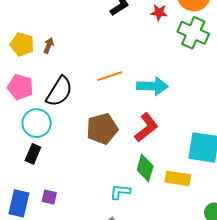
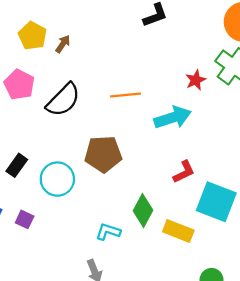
red star: (159, 12) -> (196, 80), moved, turned 30
cyan arrow: (152, 86) -> (173, 118), turned -32
cyan circle: (37, 123) -> (57, 179), moved
red L-shape: (146, 127) -> (184, 172), moved, size x0.7

